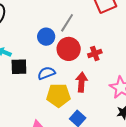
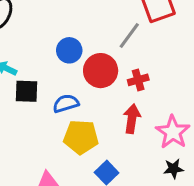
gray line: (67, 23) -> (129, 35), moved
red arrow: (82, 82) -> (132, 119), moved

